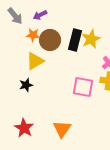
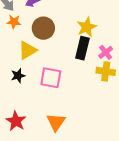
orange star: (33, 35) -> (14, 22), moved
black rectangle: (75, 40) -> (82, 48), moved
pink square: (83, 87) -> (51, 78), moved

